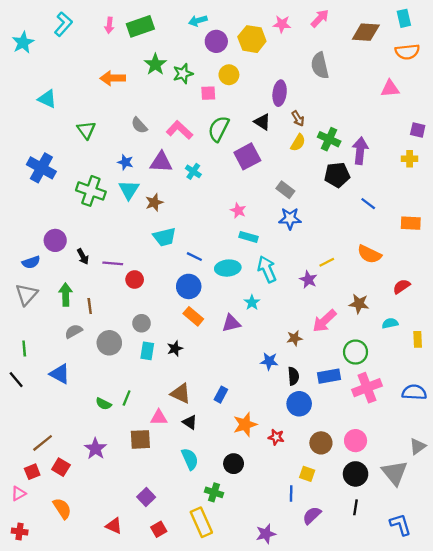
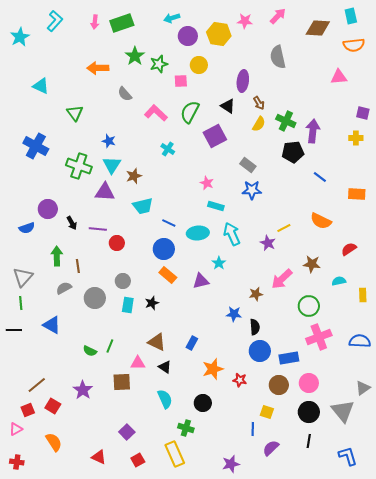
gray semicircle: (139, 125) -> (125, 94), moved
purple triangle: (161, 162) -> (105, 192), moved
gray triangle: (26, 294) -> (23, 277), moved
blue rectangle: (329, 376) -> (289, 358), moved
black line: (16, 380) -> (14, 330), turned -49

